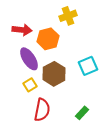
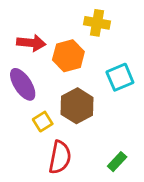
yellow cross: (68, 16) -> (97, 23), turned 30
purple ellipse: (29, 59) -> (23, 84), moved
cyan square: (88, 66) -> (120, 77), moved

